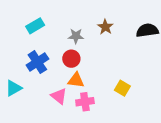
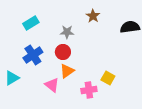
brown star: (105, 27) -> (93, 16), moved
orange triangle: (76, 80) -> (67, 71), turned -42
pink cross: (85, 102) -> (89, 90), moved

